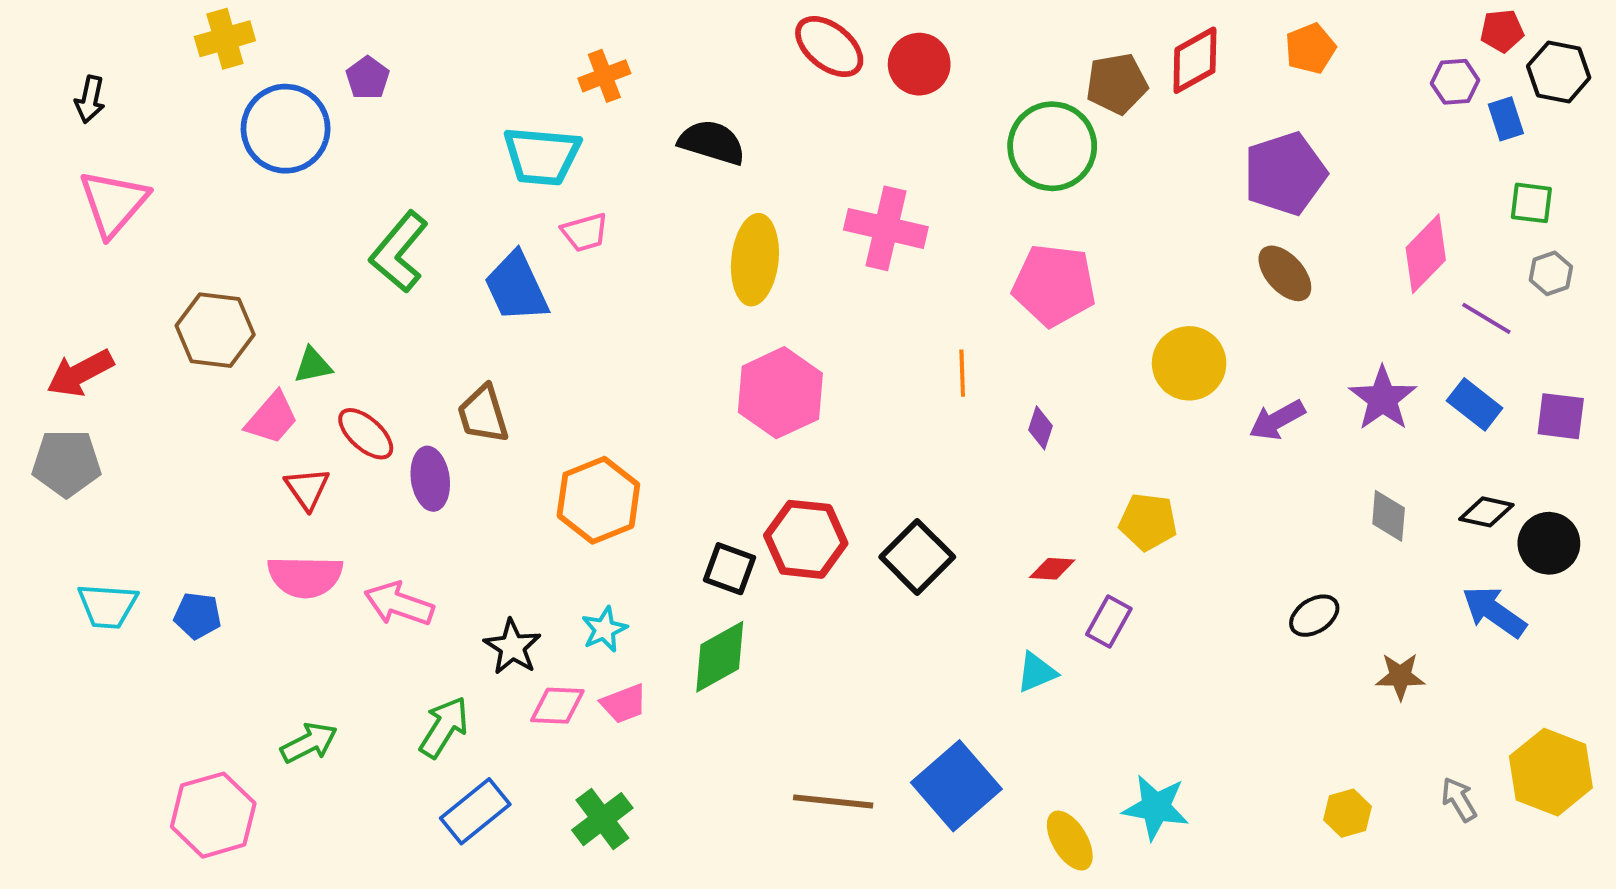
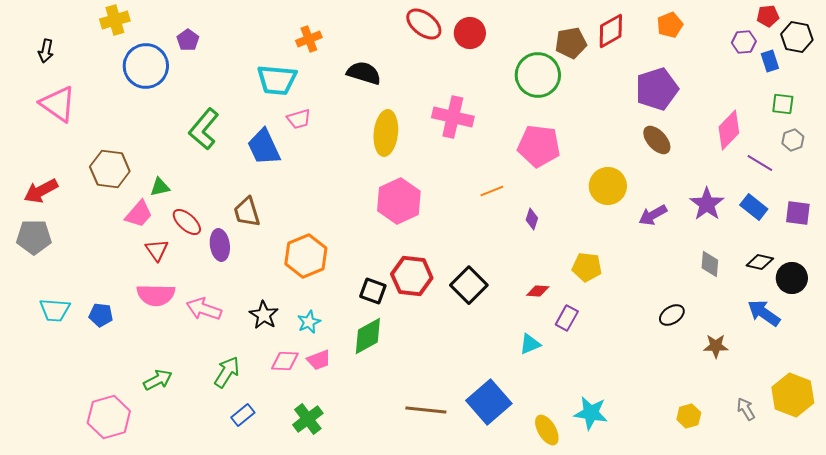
pink triangle: (113, 203) -> (58, 104), turned -36
orange line: (962, 373) -> (492, 191), turned 70
black star: (512, 647) -> (264, 315), moved
blue rectangle: (475, 811) -> (243, 415), size x0.7

